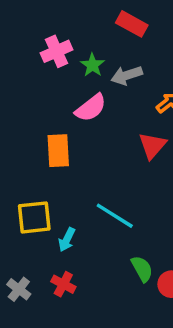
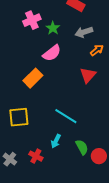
gray arrow: (127, 75) -> (84, 32), moved
orange rectangle: (58, 151) -> (33, 78), turned 48
cyan arrow: (67, 240) -> (56, 141), moved

